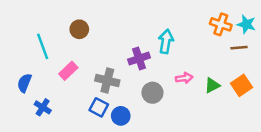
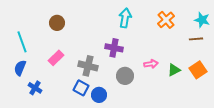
orange cross: (221, 24) -> (166, 20), moved, turned 30
brown circle: (79, 29) -> (57, 23), moved
cyan arrow: (166, 41) -> (125, 18), moved
cyan line: (43, 46) -> (22, 42), moved
purple cross: (139, 59) -> (114, 48), turned 30

